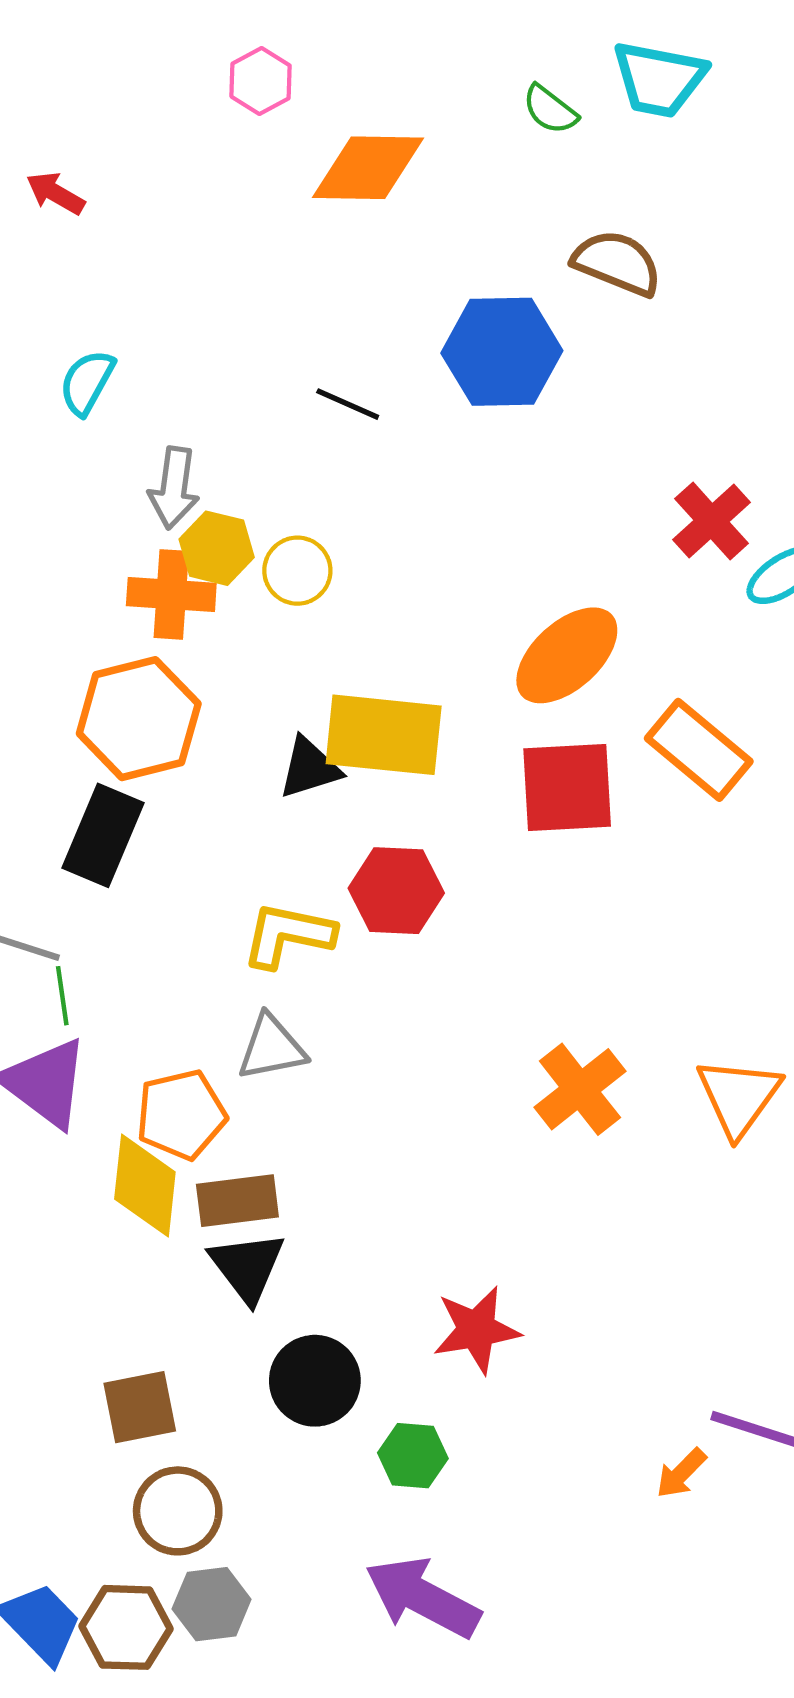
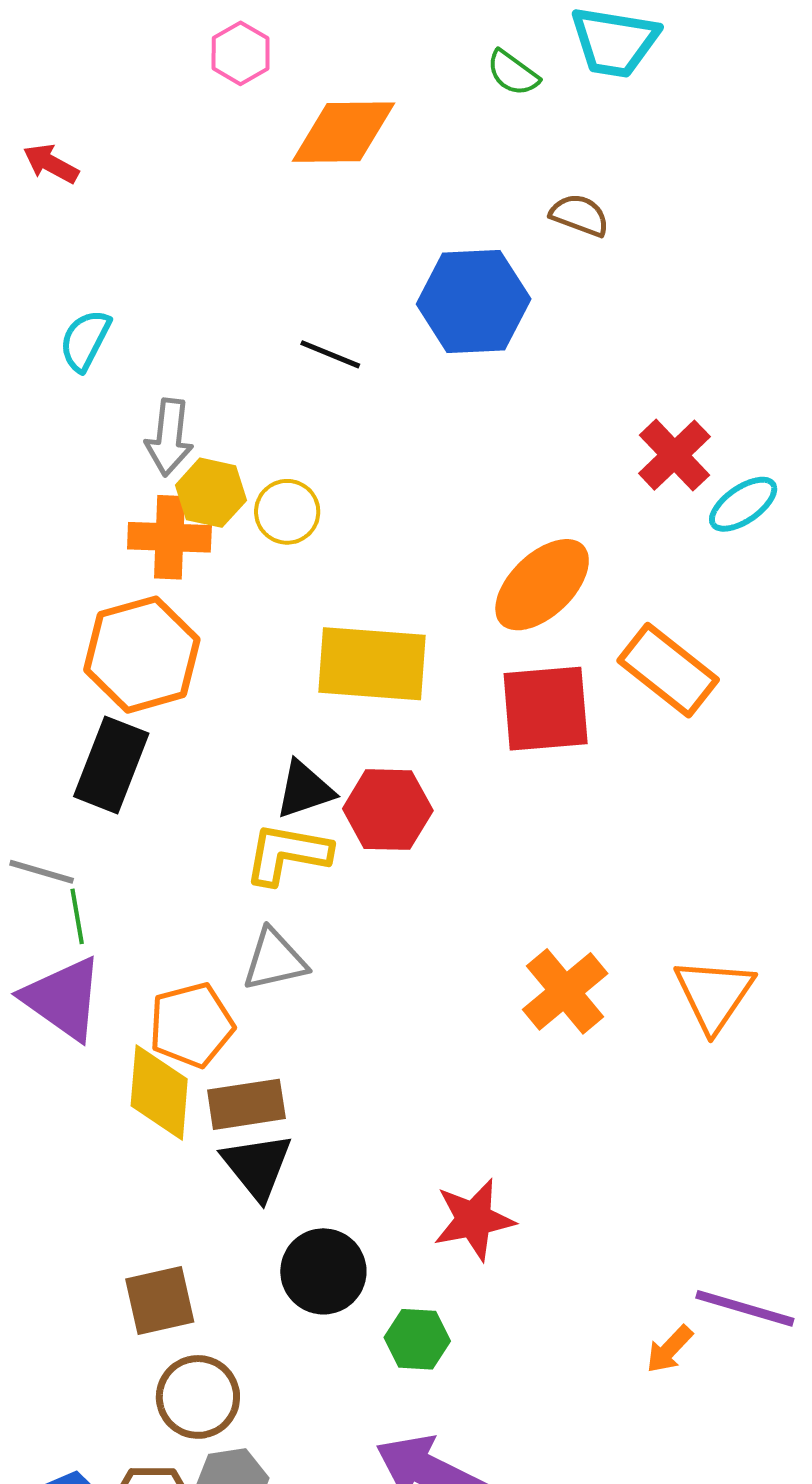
brown semicircle: (617, 263) -> (580, 215), size x0.7
black triangle: (310, 768) -> (305, 790), moved

